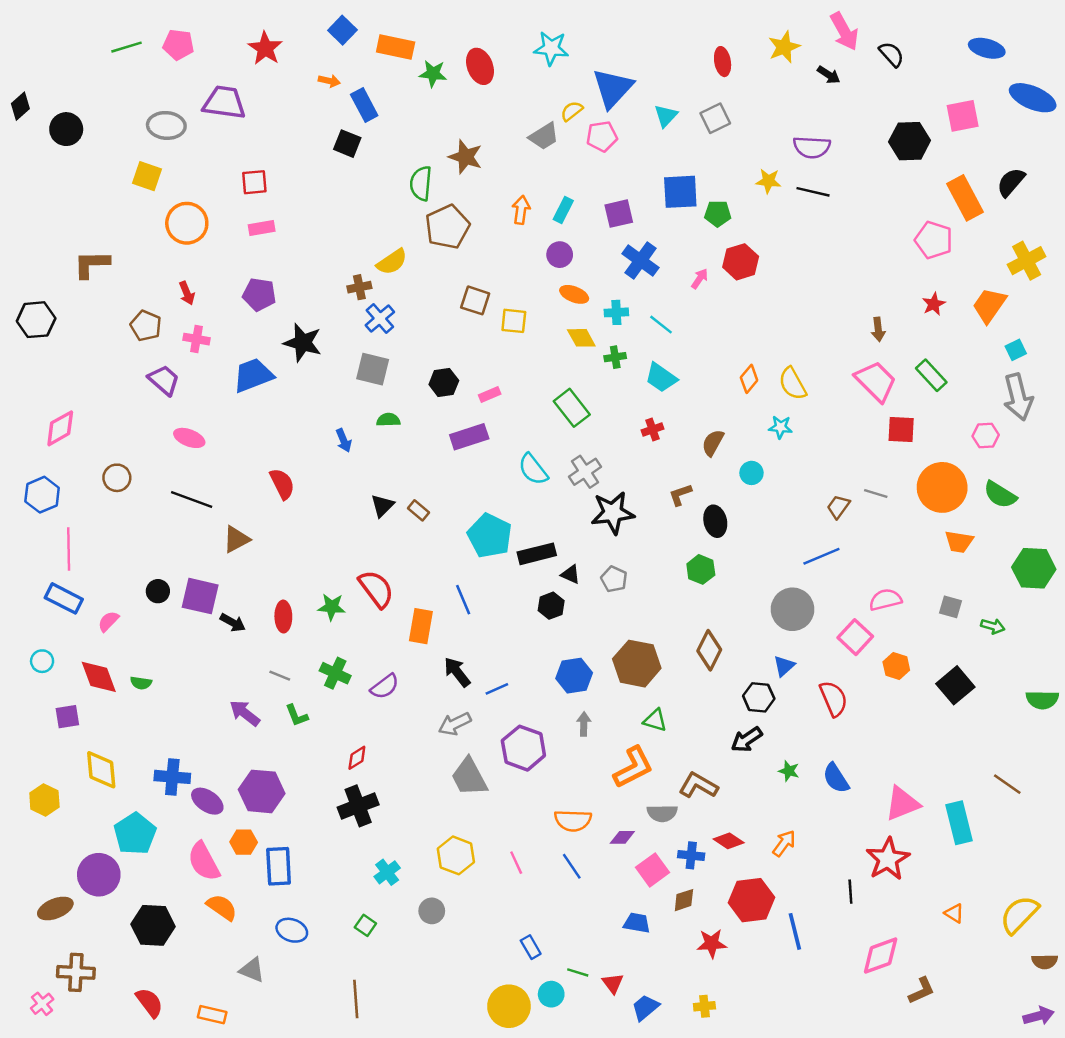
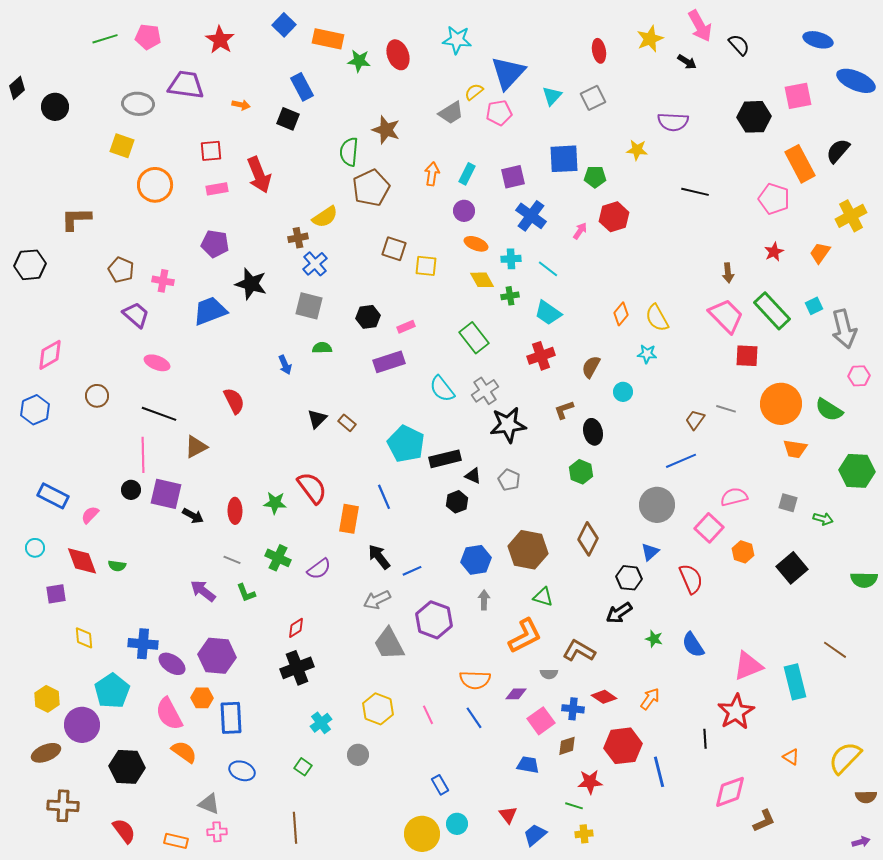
orange arrow: (329, 81) -> (241, 105), moved
black line: (813, 192) -> (695, 192), moved
red arrow: (187, 293) -> (259, 175), moved, size x1.8
orange trapezoid: (989, 305) -> (820, 253), size x0.7
cyan square: (1016, 350) -> (814, 306), moved
green rectangle: (931, 375) -> (772, 311), size x1.4
red cross: (653, 430) -> (541, 356), size x1.5
pink hexagon: (986, 436) -> (859, 376), moved
pink line: (69, 549) -> (143, 455), moved
yellow diamond: (101, 770) -> (84, 638), size x0.7
yellow hexagon: (44, 800) -> (47, 699), moved
gray semicircle: (662, 813) -> (549, 674), size x0.7
green line: (578, 972) -> (574, 806), moved
pink cross: (42, 1004) -> (217, 832), moved, turned 36
purple arrow: (1039, 1016) -> (861, 842), size x0.7

